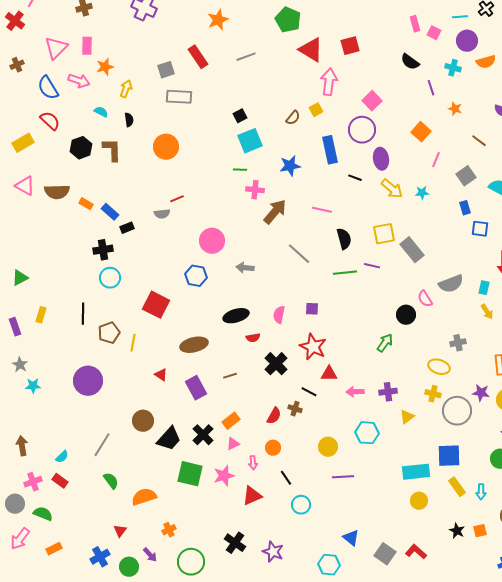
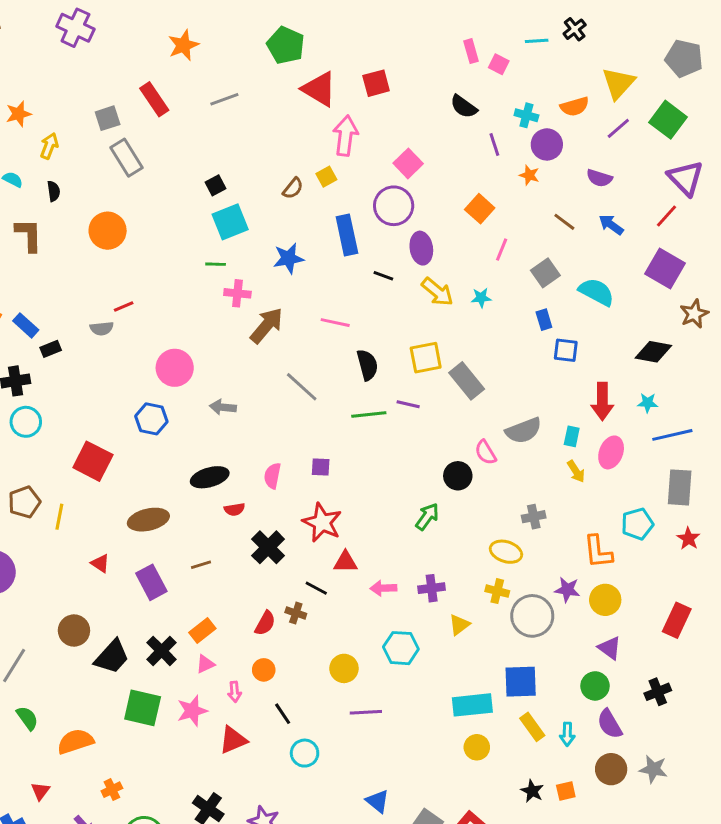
purple circle: (467, 41) -> (547, 144), moved
gray rectangle: (179, 97) -> (127, 158), turned 55

